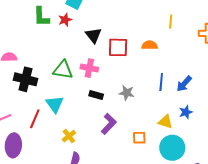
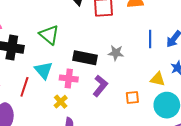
pink cross: (89, 68) -> (69, 78), moved
green triangle: (63, 70) -> (49, 35), turned 35
black rectangle: (96, 95) -> (85, 58), size x1.6

